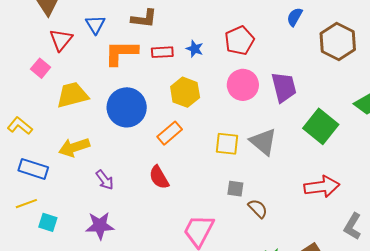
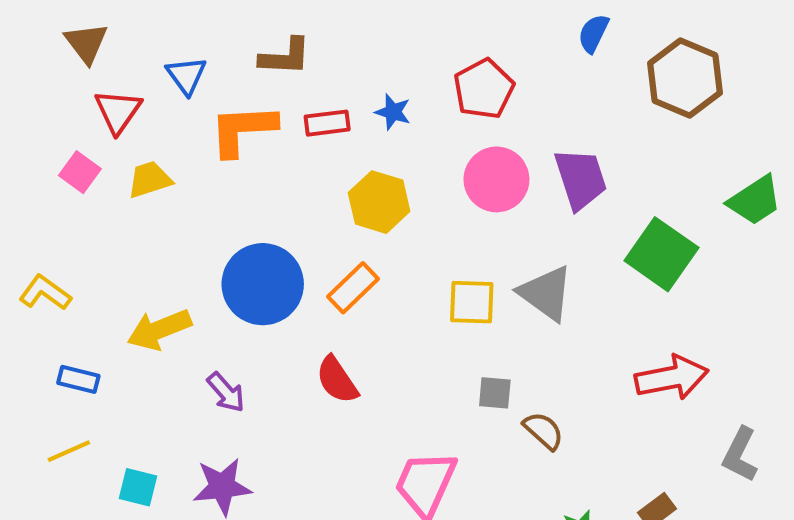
yellow trapezoid: (72, 95) -> (150, 180), moved, size x0.7
blue circle: (127, 107) -> (263, 284), moved
blue rectangle: (33, 169) -> (78, 379), size x0.7
cyan square: (48, 222) -> (138, 487), moved

